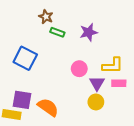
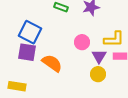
purple square: (22, 100) -> (27, 52), moved
orange semicircle: (48, 107) -> (52, 63), moved

